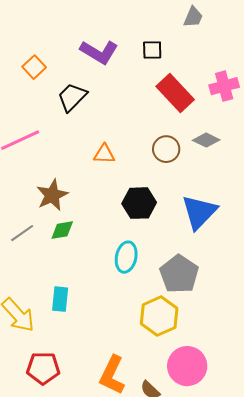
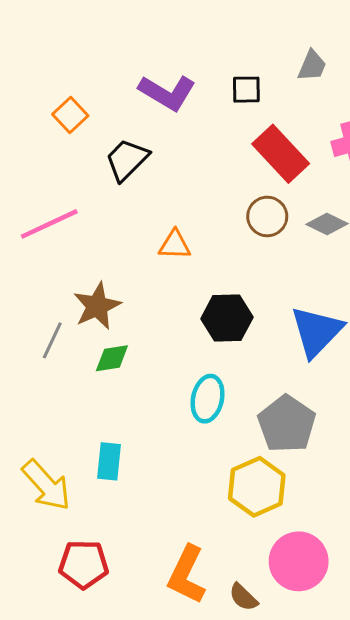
gray trapezoid: (193, 17) -> (312, 66), moved
brown circle: (166, 149) -> (267, 216), moved
gray line: (22, 233) -> (52, 340), moved, turned -30

